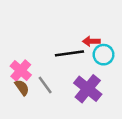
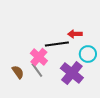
cyan circle: (104, 55) -> (88, 54), moved
pink cross: (21, 70) -> (39, 57), moved

